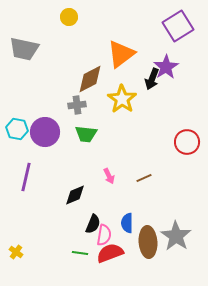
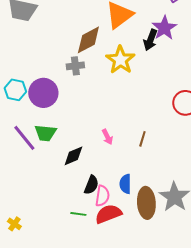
green trapezoid: (86, 134) -> (45, 133), moved
purple line: (26, 177) -> (24, 138), turned -52
brown line: (144, 178) -> (142, 139), turned -49
yellow cross: (16, 252) -> (14, 224), moved

